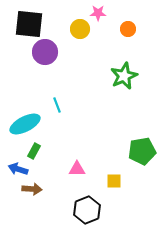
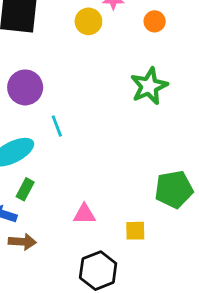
purple circle: (45, 52) -> (25, 87), moved

